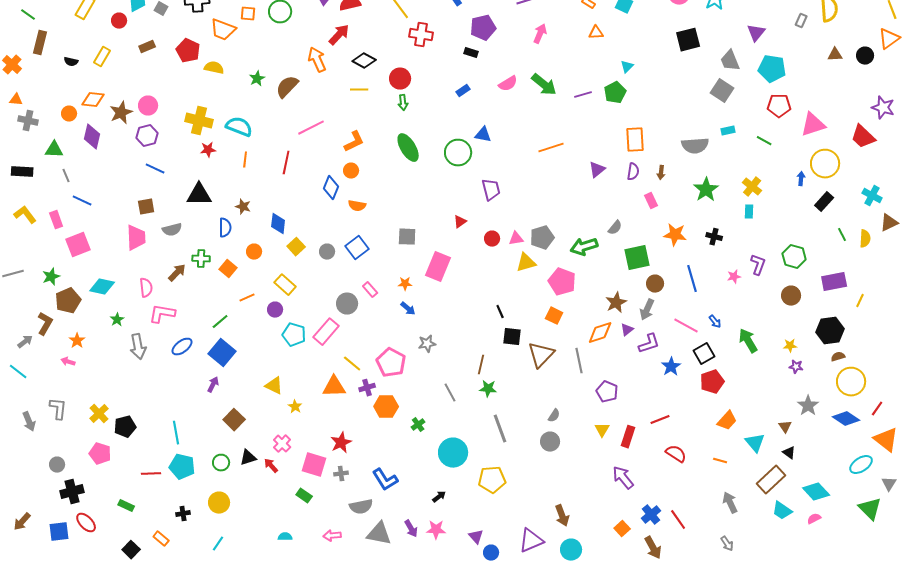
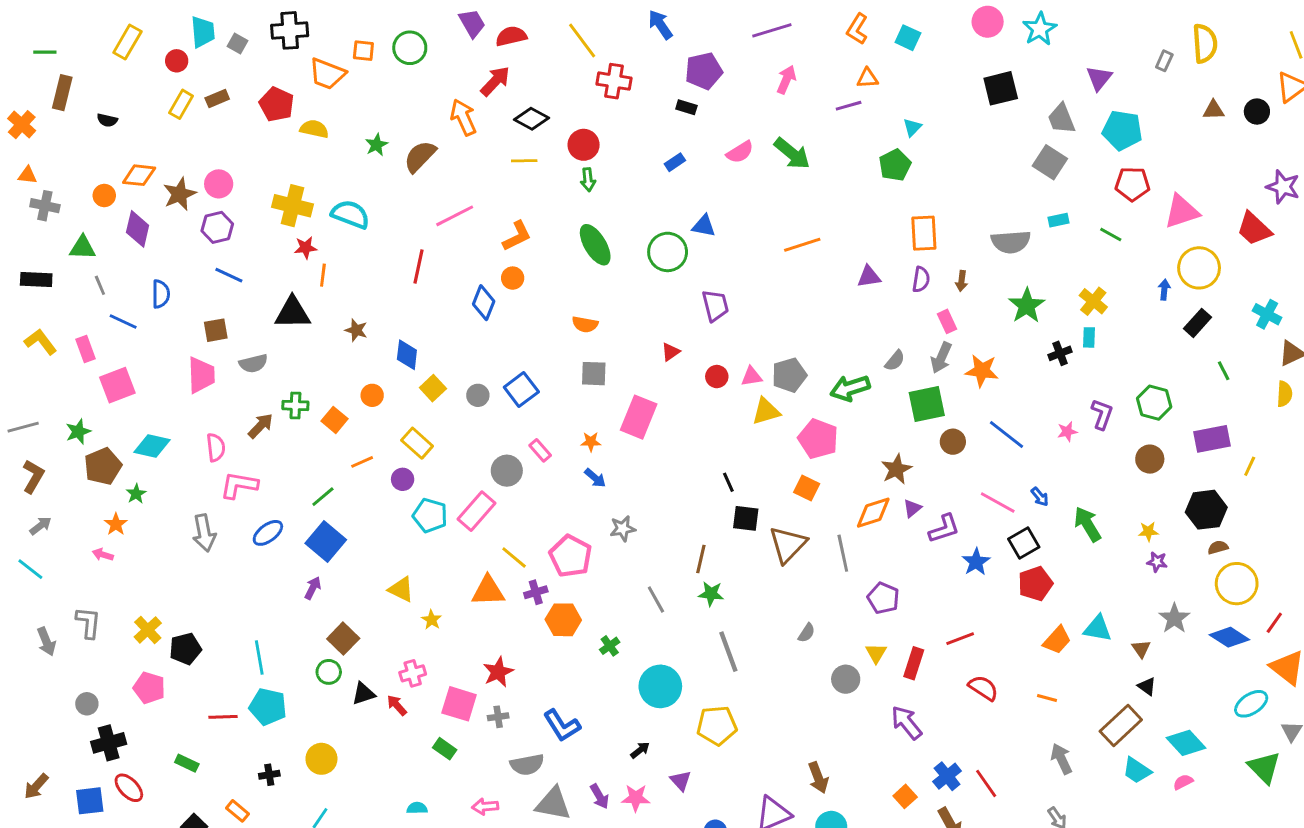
green line: (28, 15) -> (45, 52), turned -35
yellow rectangle: (102, 57) -> (181, 104), moved
purple line: (583, 95) -> (849, 106), moved
orange line: (245, 160) -> (323, 275), moved
purple triangle: (597, 170) -> (869, 277), turned 30
orange semicircle: (357, 206) -> (585, 324), moved
blue semicircle: (225, 228) -> (161, 294), moved
black cross: (714, 237) -> (1060, 353), moved, turned -35
yellow semicircle: (865, 239) -> (1284, 394), moved
blue line: (692, 279) -> (1006, 434), turned -36
gray arrow: (647, 310) -> (941, 358), moved
green star: (117, 320) -> (136, 494), moved
brown L-shape: (45, 324) -> (33, 476), moved
gray circle: (550, 442) -> (846, 679), moved
cyan triangle: (755, 443) -> (1098, 628), moved, turned -40
pink cross: (282, 444) -> (413, 673), turned 30
green circle: (221, 463) -> (329, 672), moved
purple triangle: (476, 537) -> (681, 781), moved

